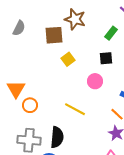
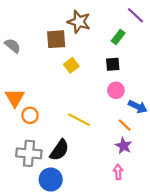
gray semicircle: (19, 28) -> (13, 46), moved, turned -77
pink circle: (95, 81) -> (116, 90), moved
black semicircle: (57, 137) -> (59, 150), turned 30

